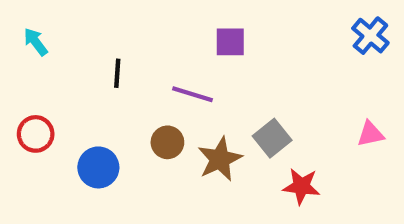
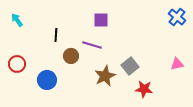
purple square: (230, 42) -> (101, 20), moved
brown circle: (167, 142) -> (71, 56), moved

